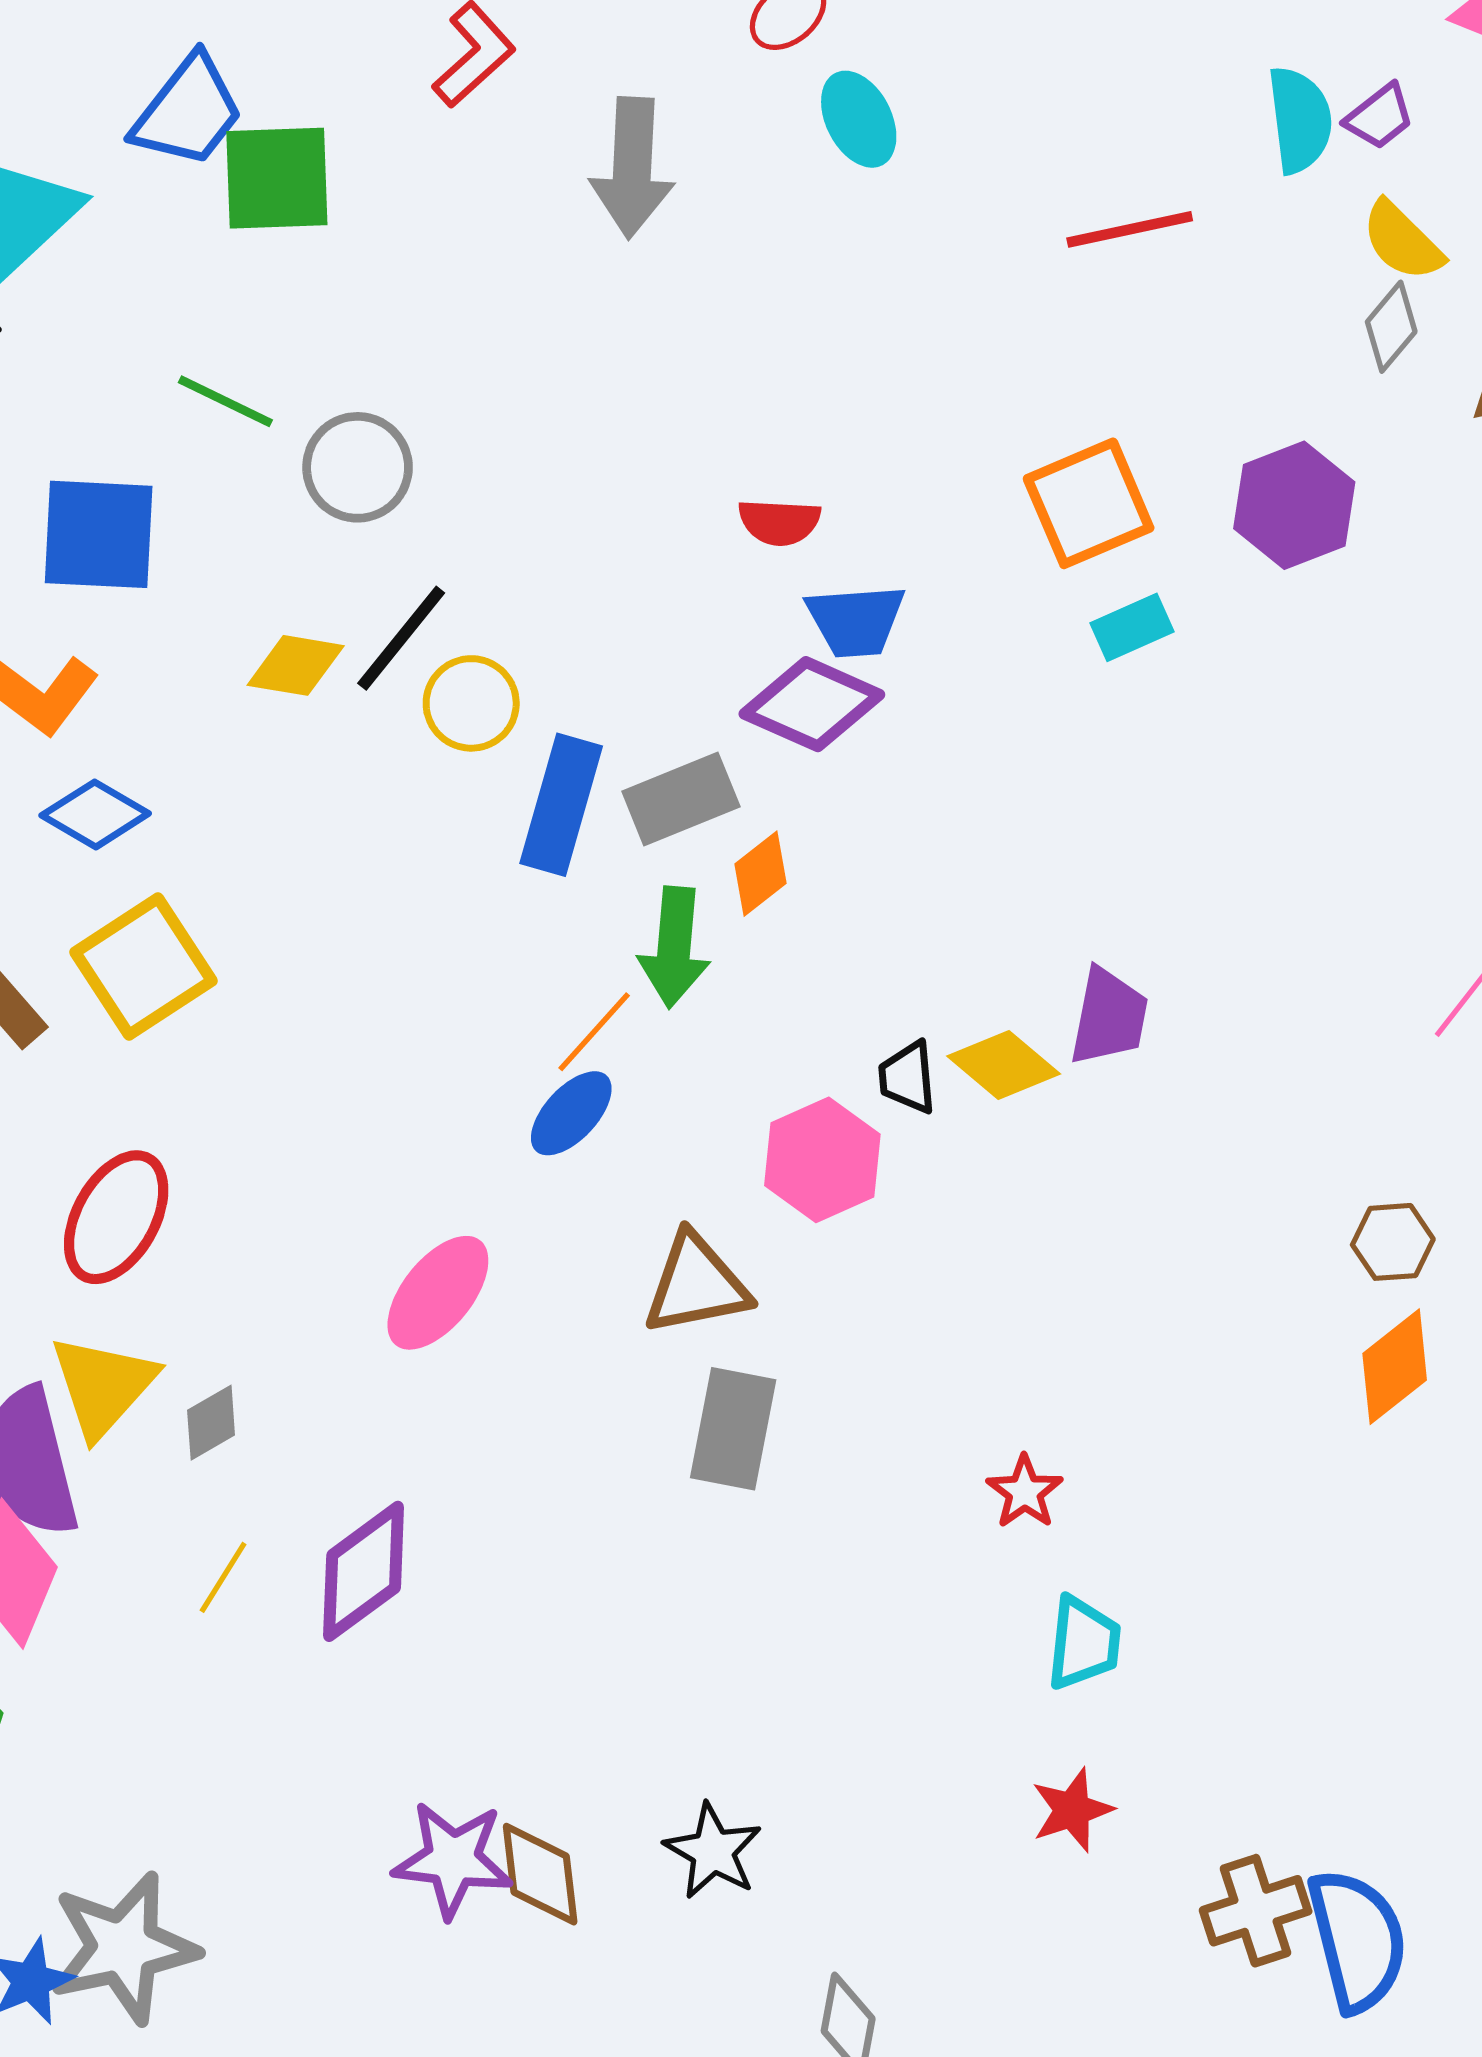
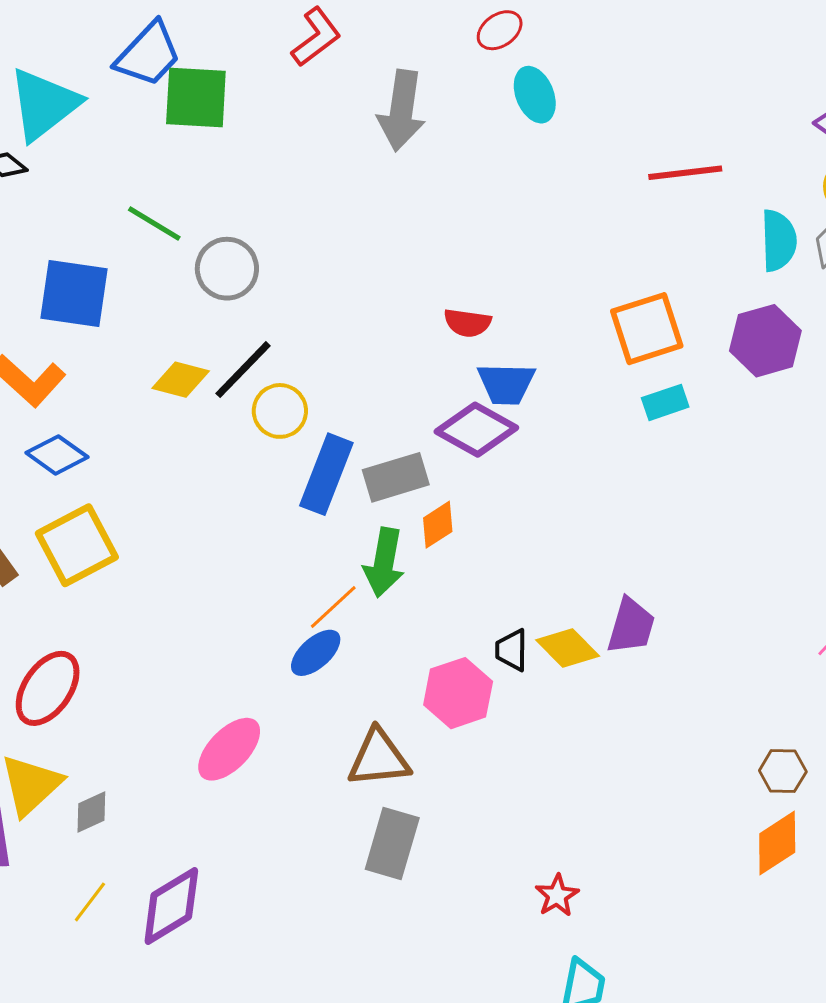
cyan semicircle: (1300, 120) -> (779, 241), moved

